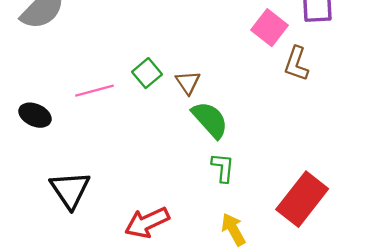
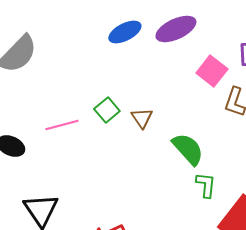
green semicircle: (210, 120) -> (188, 149), moved
green L-shape: (223, 168) -> (206, 185), moved

